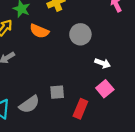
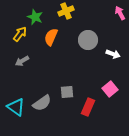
orange semicircle: (39, 31) -> (51, 37), turned 90
white arrow: (103, 63) -> (113, 54), moved

